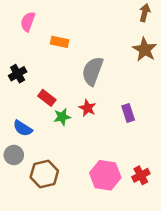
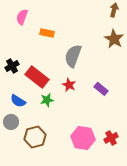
black cross: (18, 74) -> (12, 66), moved
red rectangle: (47, 98) -> (37, 77), size x1.6
purple rectangle: (128, 113) -> (101, 89), turned -32
green star: (62, 117) -> (47, 100), moved

